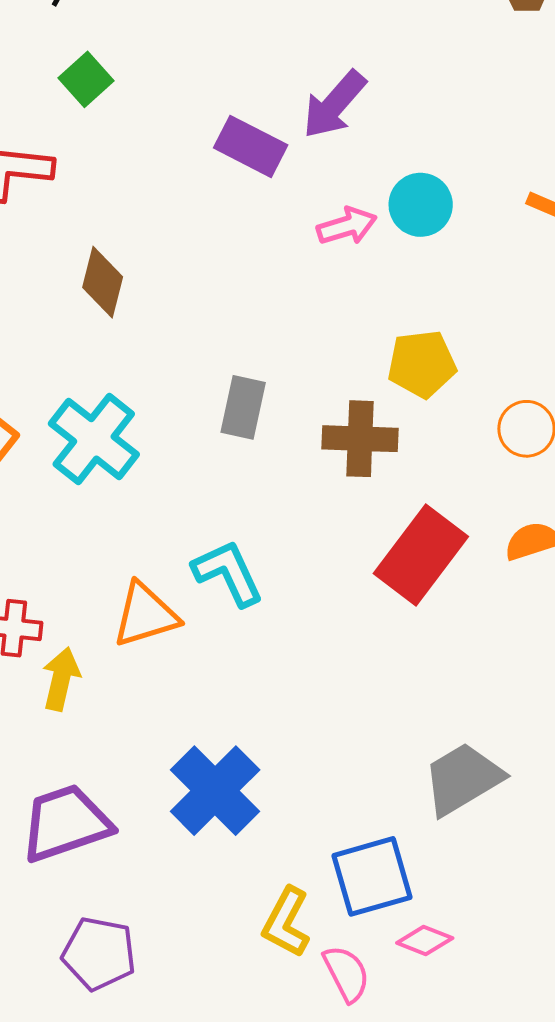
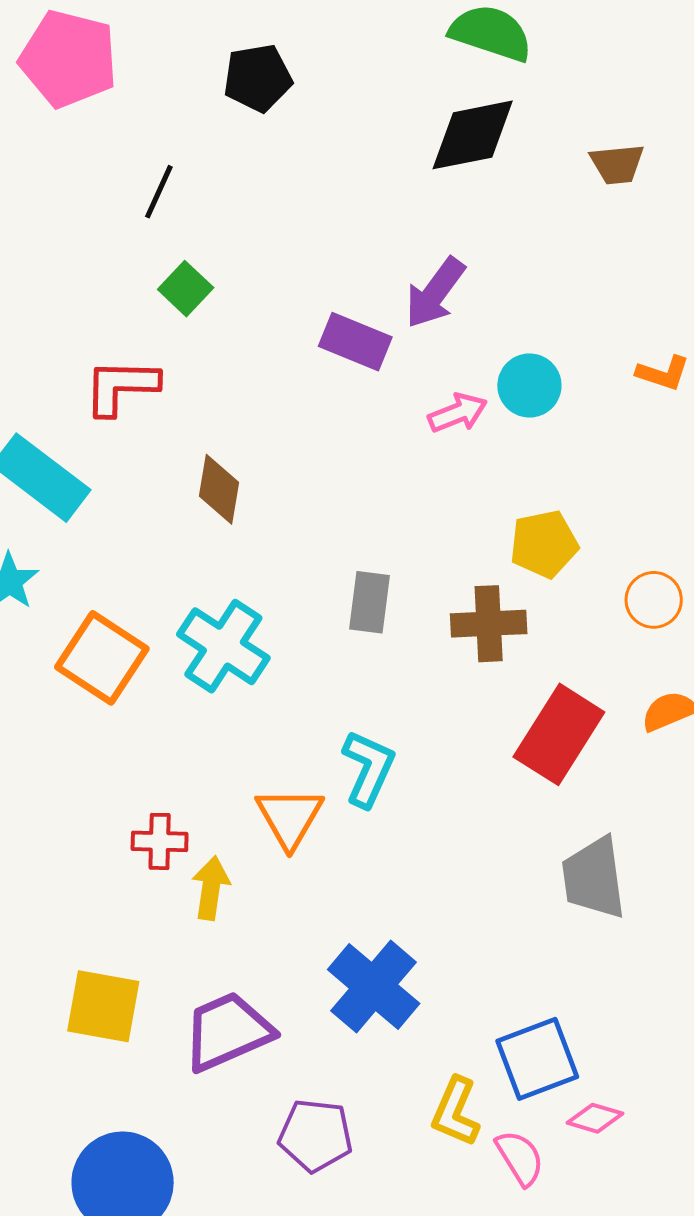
cyan L-shape: (228, 573) -> (368, 769), turned 54
orange triangle: (145, 615) -> (290, 817), turned -38
gray trapezoid: (463, 779) -> (594, 878), moved, turned -62
purple pentagon: (99, 953) -> (316, 1135), moved

